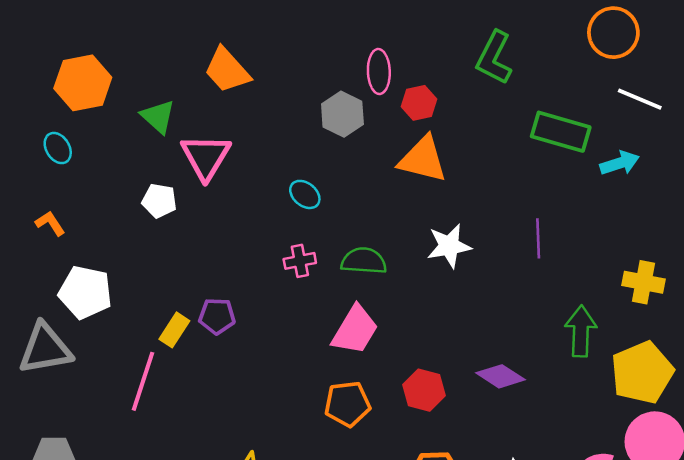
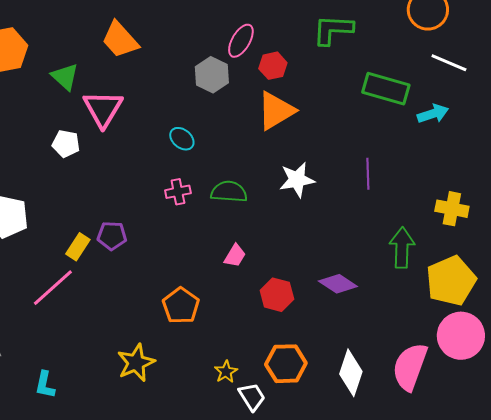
green L-shape: (494, 58) -> (333, 30), turned 66
pink ellipse: (379, 72) -> (241, 41), turned 32
orange triangle: (423, 159) -> (276, 111), turned -45
pink trapezoid: (355, 330) -> (235, 256), moved, size x0.6
pink line: (143, 381) -> (53, 288), turned 30
orange pentagon: (347, 404) -> (181, 306), moved, turned -30

